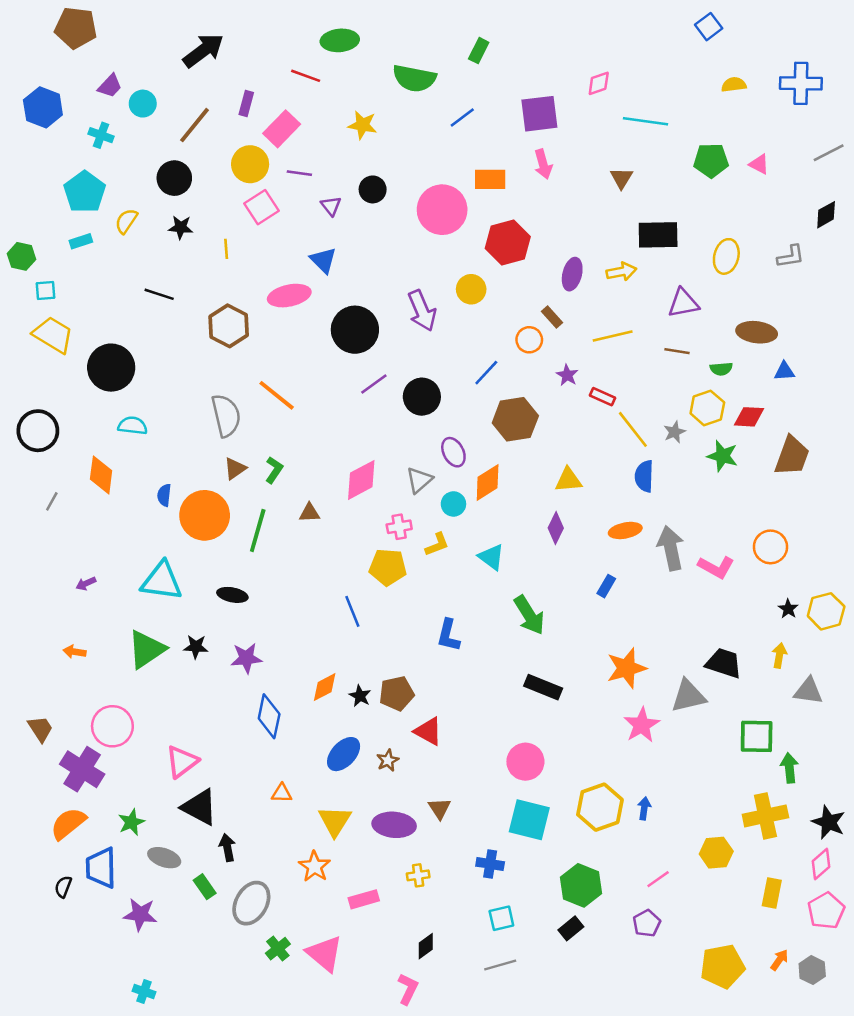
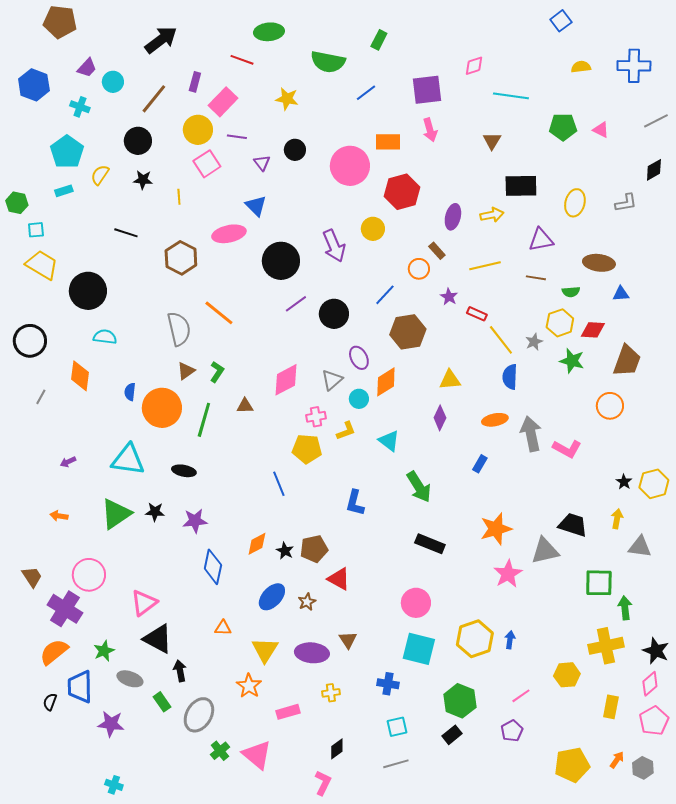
orange circle: (770, 547) -> (610, 406), moved

